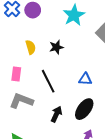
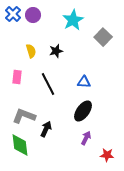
gray L-shape: (21, 101) -> (24, 116), moved
black arrow: (56, 114) -> (46, 129), moved

